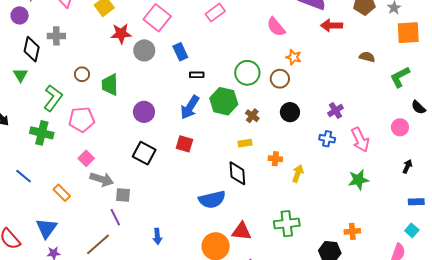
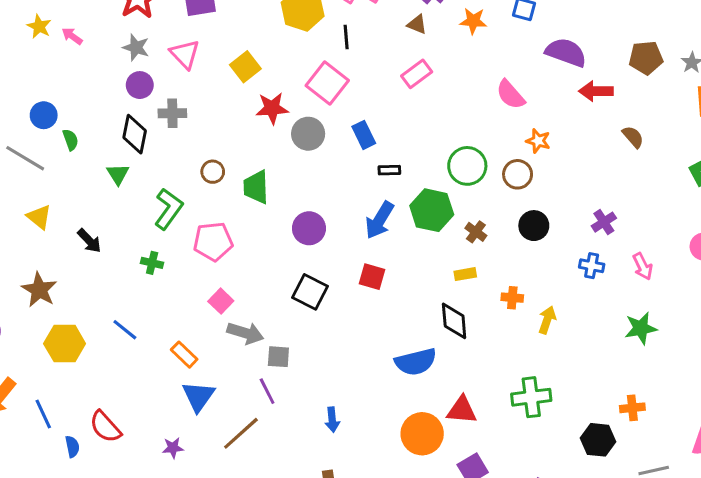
purple circle: (20, 15) -> (140, 85), moved
brown semicircle: (367, 57) -> (633, 137), moved, turned 35
green cross: (42, 133) -> (152, 263), size x0.6
pink arrow: (360, 140) -> (643, 266), size x0.7
blue triangle: (47, 228) -> (198, 396), moved

